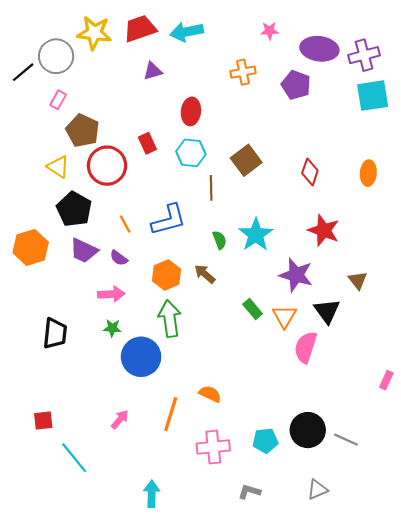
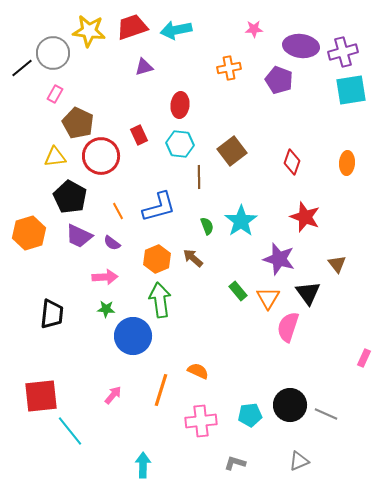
yellow triangle: (58, 167) -> (55, 157), turned -40
red square: (43, 420) -> (41, 396), size x1.8

